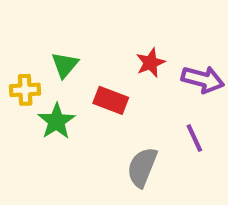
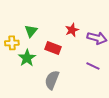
purple line: (194, 138) -> (93, 66), turned -40
gray semicircle: (142, 167) -> (52, 80), moved

